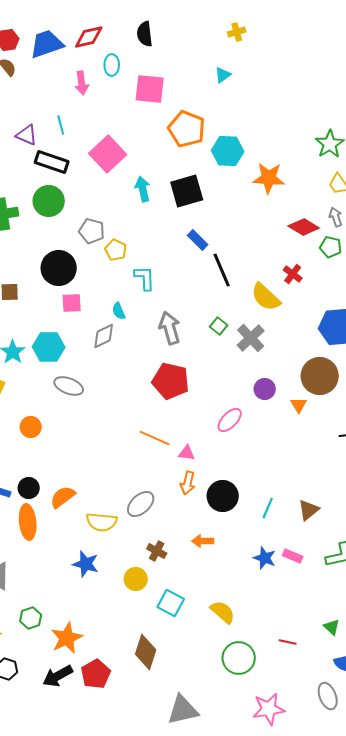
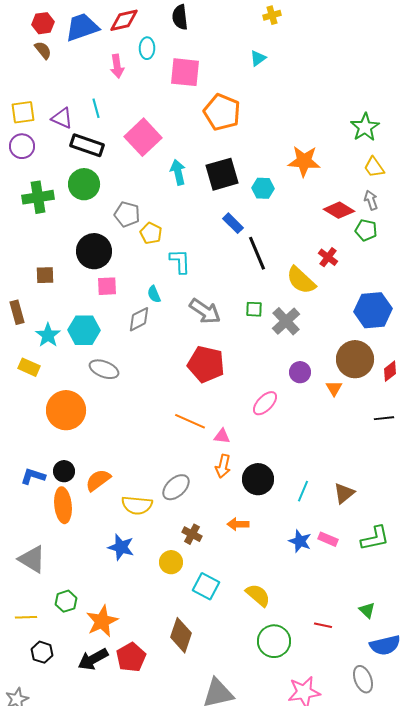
cyan hexagon: (228, 151) -> (263, 188), moved, size x0.7
green square: (219, 326) -> (254, 309), turned -36
gray arrow: (170, 328) -> (205, 311), turned 140
orange circle: (31, 427) -> (66, 410), size x1.8

